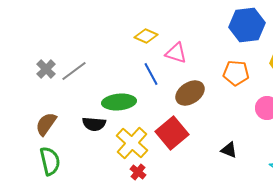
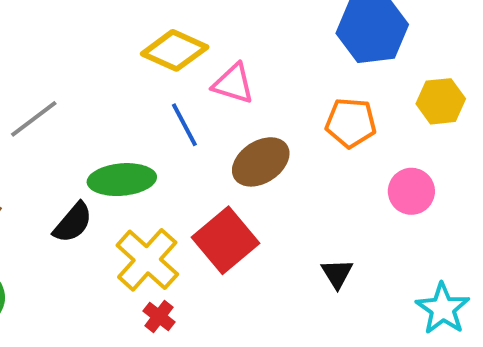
yellow diamond: (146, 36) -> (175, 50), size x1.4
black semicircle: (94, 124) -> (73, 223), turned -55
black triangle: (229, 150) -> (337, 273), turned 36

